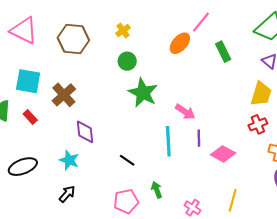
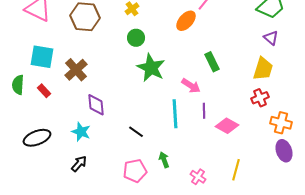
green rectangle: (223, 52) -> (212, 62), moved

